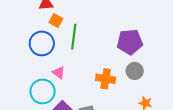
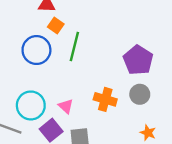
purple pentagon: (130, 42) -> (138, 60), turned 30
pink triangle: (59, 73) -> (66, 106), moved

